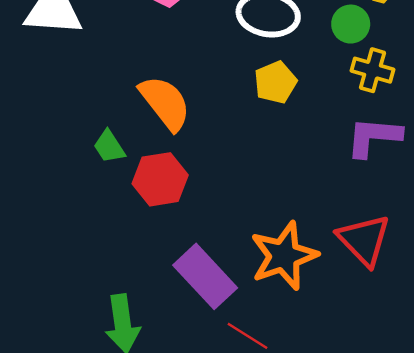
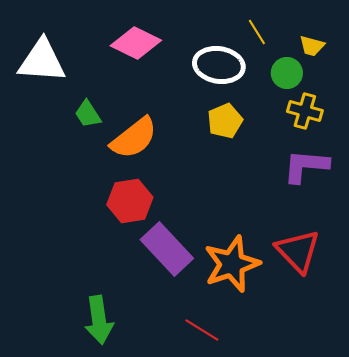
orange semicircle: (165, 103) -> (134, 138), turned 90
green trapezoid: (109, 147) -> (88, 114), moved
purple rectangle: (205, 276) -> (167, 249), moved

